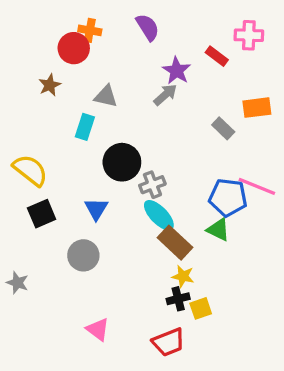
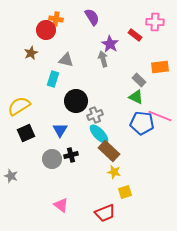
gray arrow: (165, 95) -> (103, 59), turned -63
yellow semicircle: (30, 170) -> (19, 106), turned -70
green triangle: (218, 230) -> (136, 97), moved
black cross: (178, 299) -> (71, 155), moved

